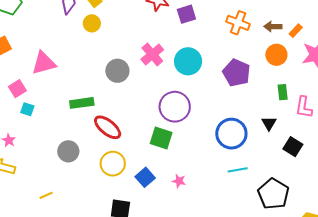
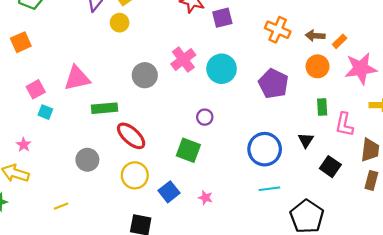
pink triangle: (44, 63) -> (77, 78), moved
purple circle: (175, 107) -> (205, 117), size x0.5

